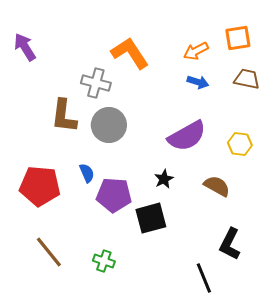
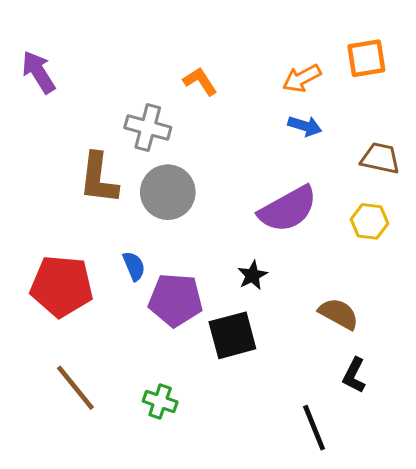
orange L-shape: (130, 53) -> (200, 81), size x0.6
brown trapezoid: (247, 79) -> (380, 158), moved
brown semicircle: (217, 186) -> (339, 314), moved
black L-shape: (230, 244) -> (354, 375), size x0.7

